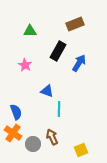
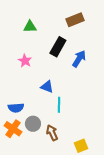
blue semicircle: (16, 112) -> (16, 108), turned 105
gray circle: (33, 144) -> (33, 124), moved

